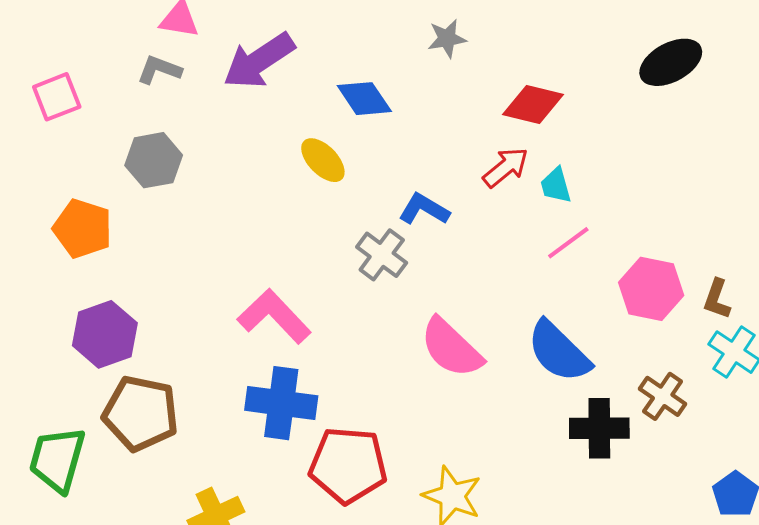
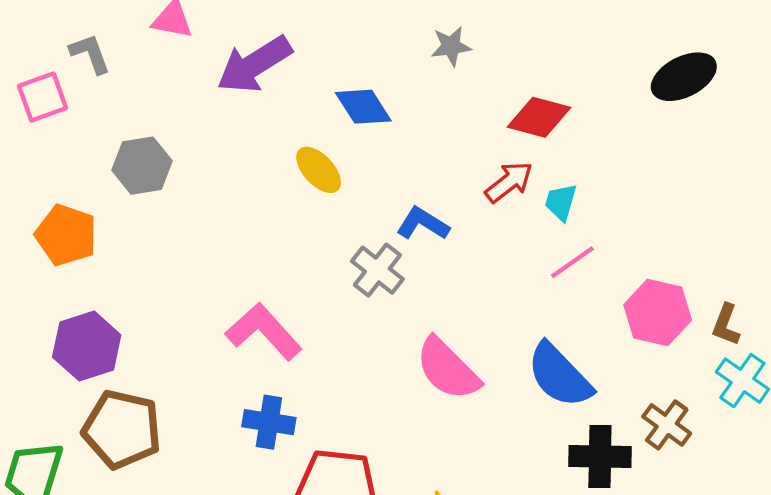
gray L-shape: (159, 70) -> (90, 54), moved, turned 48
cyan trapezoid: (556, 185) -> (561, 202), turned 30
blue cross: (281, 403) -> (269, 422), size x0.7

